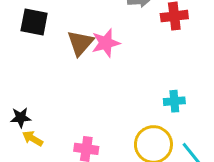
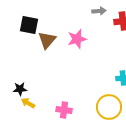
brown triangle: (80, 43) -> (47, 40), moved

